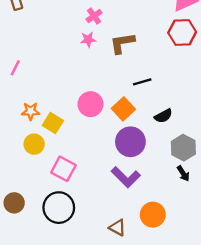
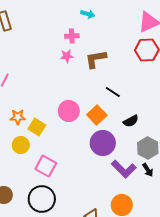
pink cross: (94, 16) -> (72, 36), turned 32
black line: (142, 82) -> (113, 92), turned 49
purple L-shape: (126, 177) -> (124, 169), moved

